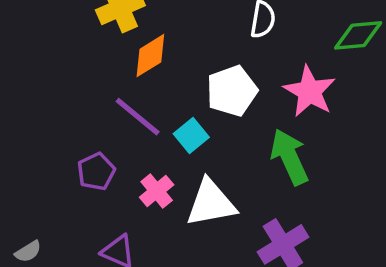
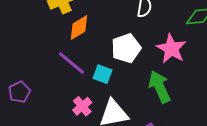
cyan square: (191, 135) -> (102, 74), turned -30
purple pentagon: (96, 171) -> (19, 92), moved

